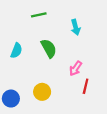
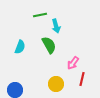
cyan arrow: (76, 27) -> (56, 26), moved
yellow circle: (42, 92) -> (56, 84), moved

